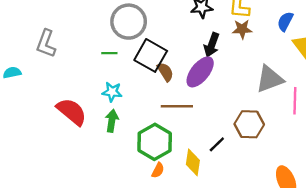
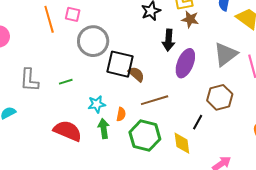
brown star: (242, 29) -> (190, 19), turned 30
green line: (109, 53) -> (66, 82), moved
purple ellipse: (200, 72) -> (185, 63), moved
orange semicircle: (158, 170) -> (121, 114), moved

